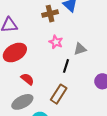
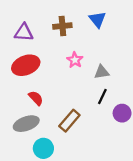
brown cross: (50, 14) -> (62, 26), moved
black line: (66, 66) -> (102, 97), moved

